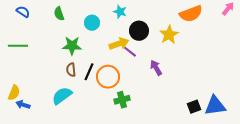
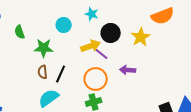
green semicircle: (59, 14) -> (20, 32), moved
purple arrow: (156, 68) -> (128, 70), turned -56
orange circle: (108, 77) -> (96, 79), moved
cyan semicircle: (62, 96) -> (49, 98), moved

